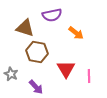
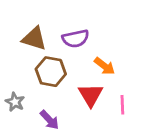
purple semicircle: (52, 15) -> (76, 39), moved
orange arrow: (76, 33) -> (104, 66), moved

